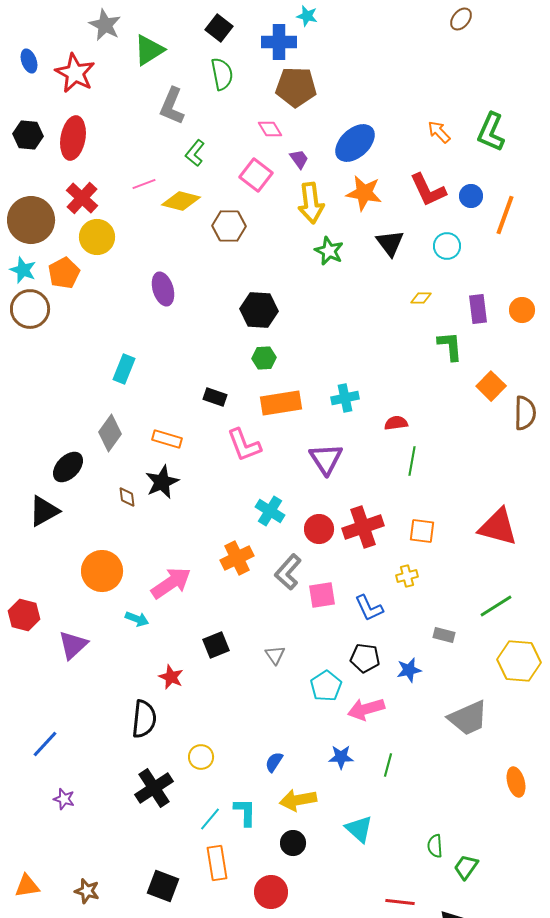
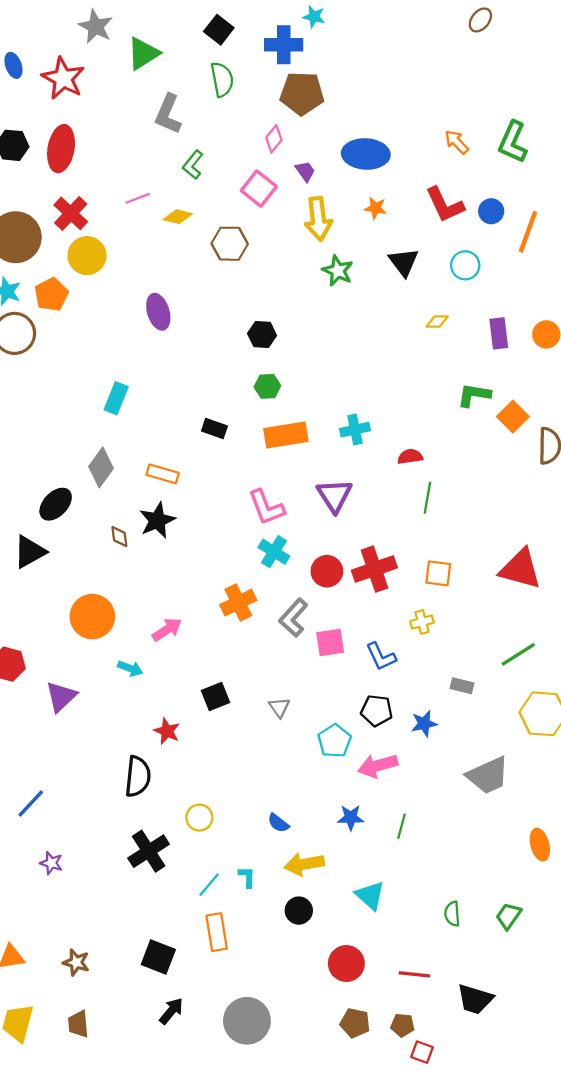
pink diamond: (270, 129) -> (274, 139), turned 70
blue ellipse: (355, 143) -> (366, 154), turned 45
orange star: (364, 193) -> (376, 208), size x0.6
yellow diamond: (181, 201) -> (178, 217), size x0.7
black hexagon: (259, 310) -> (262, 334), size x0.7
green L-shape: (450, 346) -> (474, 395), moved, turned -76
pink L-shape: (244, 445) -> (266, 507), moved
pink arrow: (171, 583) -> (167, 630), size x0.7
blue semicircle: (274, 762) -> (278, 823), turned -85
cyan L-shape: (245, 812) -> (247, 877), size x0.7
green trapezoid: (466, 867) -> (508, 916), moved
red circle: (271, 892) -> (346, 963), moved

